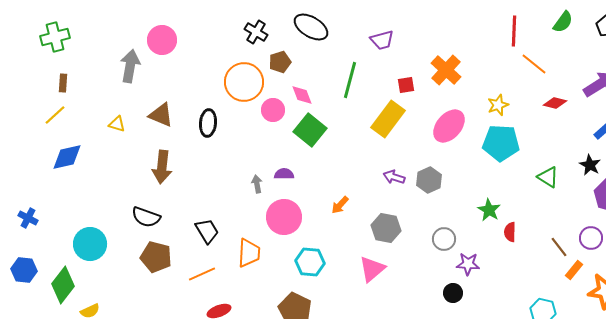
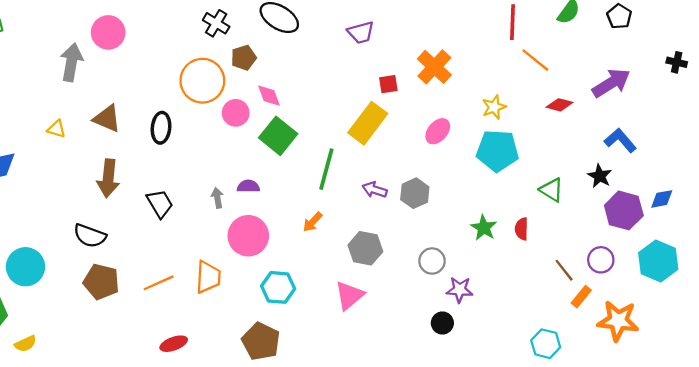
green line: (350, 80) -> (326, 169), moved
pink ellipse: (449, 126) -> (438, 131), size x0.7
black trapezoid: (207, 231) -> (160, 204), moved
red semicircle: (510, 232) -> (522, 229), moved
orange line: (202, 274) -> (159, 283), moved

